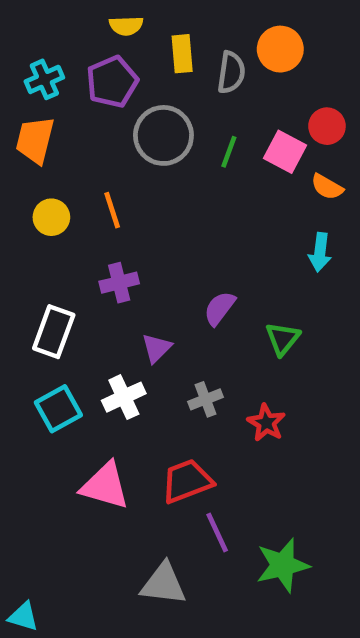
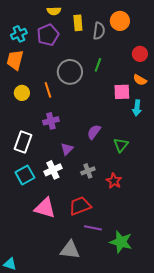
gray circle: (163, 135) -> (70, 72), moved
pink square: (285, 152) -> (122, 92), moved, turned -30
purple line: (217, 532) -> (93, 228), turned -54
green star: (283, 565) -> (121, 242), turned 30

